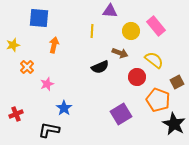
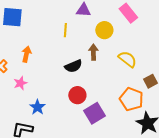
pink rectangle: (156, 26) -> (128, 13), moved
orange arrow: (54, 45) -> (26, 54), moved
brown arrow: (120, 53) -> (93, 52), turned -112
red circle: (137, 77) -> (77, 95), moved

